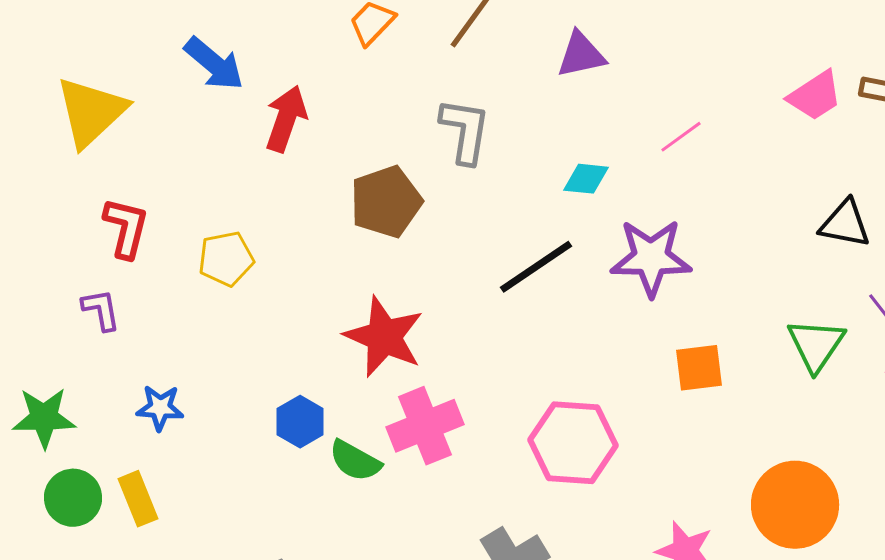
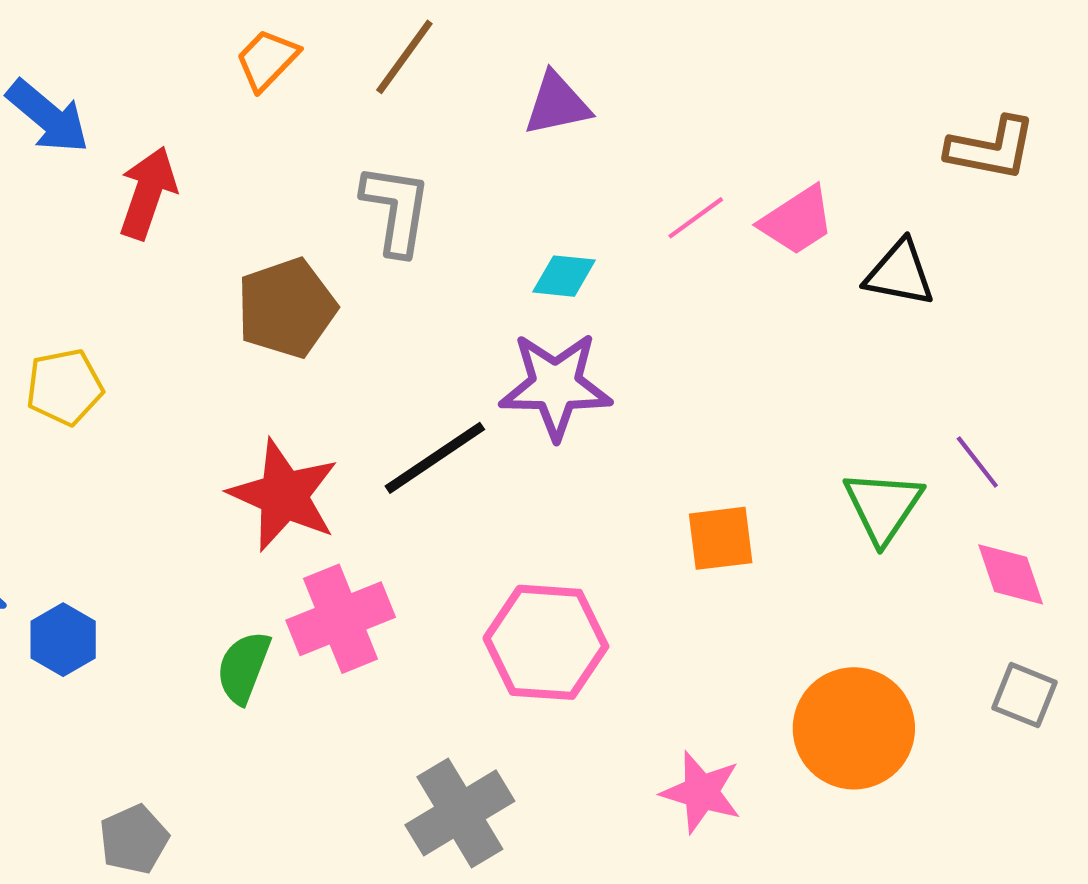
pink trapezoid: (815, 96) -> (797, 221), moved
black triangle: (845, 224) -> (900, 273), moved
purple star: (651, 258) -> (556, 386), moved
black line: (536, 267) -> (435, 458), moved
blue hexagon: (300, 422) -> (63, 640), moved
green semicircle: (355, 461) -> (243, 667), turned 82

